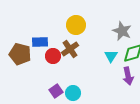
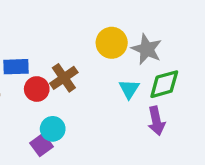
yellow circle: (76, 25) -> (112, 43), moved
cyan circle: (73, 93) -> (53, 129), moved

